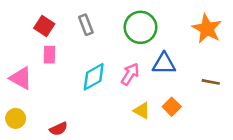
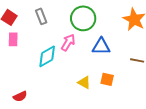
pink arrow: (130, 74) -> (68, 42), moved
orange square: (172, 107) -> (107, 79), turned -32

